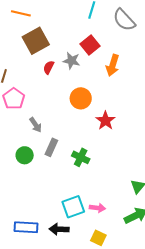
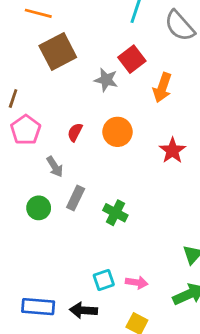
red semicircle: (49, 67) -> (75, 132), moved
red star: (105, 121) -> (172, 151), moved
cyan square: (73, 207) -> (104, 280), size x0.7

